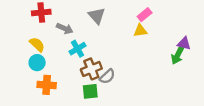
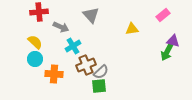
pink rectangle: (145, 15) -> (163, 15), moved
orange cross: (47, 85) -> (54, 74), moved
green square: (90, 91) -> (99, 86), moved

